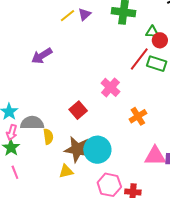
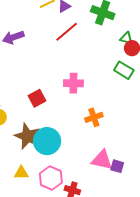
red line: (139, 59) -> (67, 32), moved
pink cross: (110, 87) -> (73, 83), turned 36
yellow triangle: (66, 171) -> (21, 173), moved

